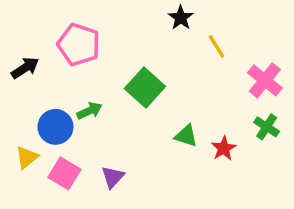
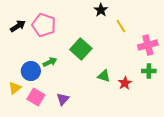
black arrow: (25, 68) -> (18, 26), moved
pink cross: (265, 80) -> (148, 45), turned 36
green cross: (267, 127) -> (149, 71), turned -32

